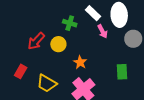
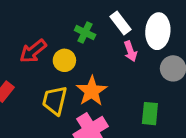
orange star: (80, 62) -> (92, 91), size x1.5
yellow trapezoid: (47, 83) -> (55, 100), moved, turned 65

